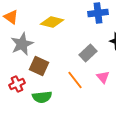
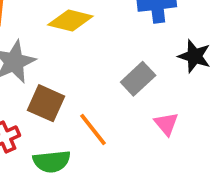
orange line: (75, 80) -> (93, 129), moved

